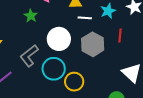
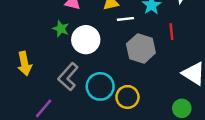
white circle: (59, 39) -> (86, 40), moved

